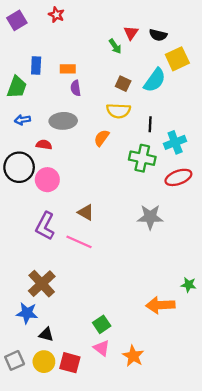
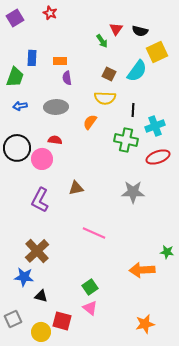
red semicircle: (44, 145) -> (55, 140), moved
brown triangle: (86, 212) -> (76, 188), turned -42
pink line: (79, 242) -> (94, 233), moved
orange star: (133, 356) -> (145, 324), moved, turned 30
yellow circle: (44, 362) -> (41, 332), moved

